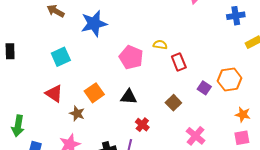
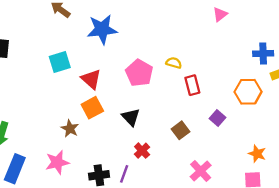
blue cross: (236, 16) -> (263, 54), moved
orange hexagon: (230, 80) -> (248, 92), moved
red triangle: (54, 93) -> (91, 79), moved
black triangle: (129, 97) -> (131, 117), turned 36

